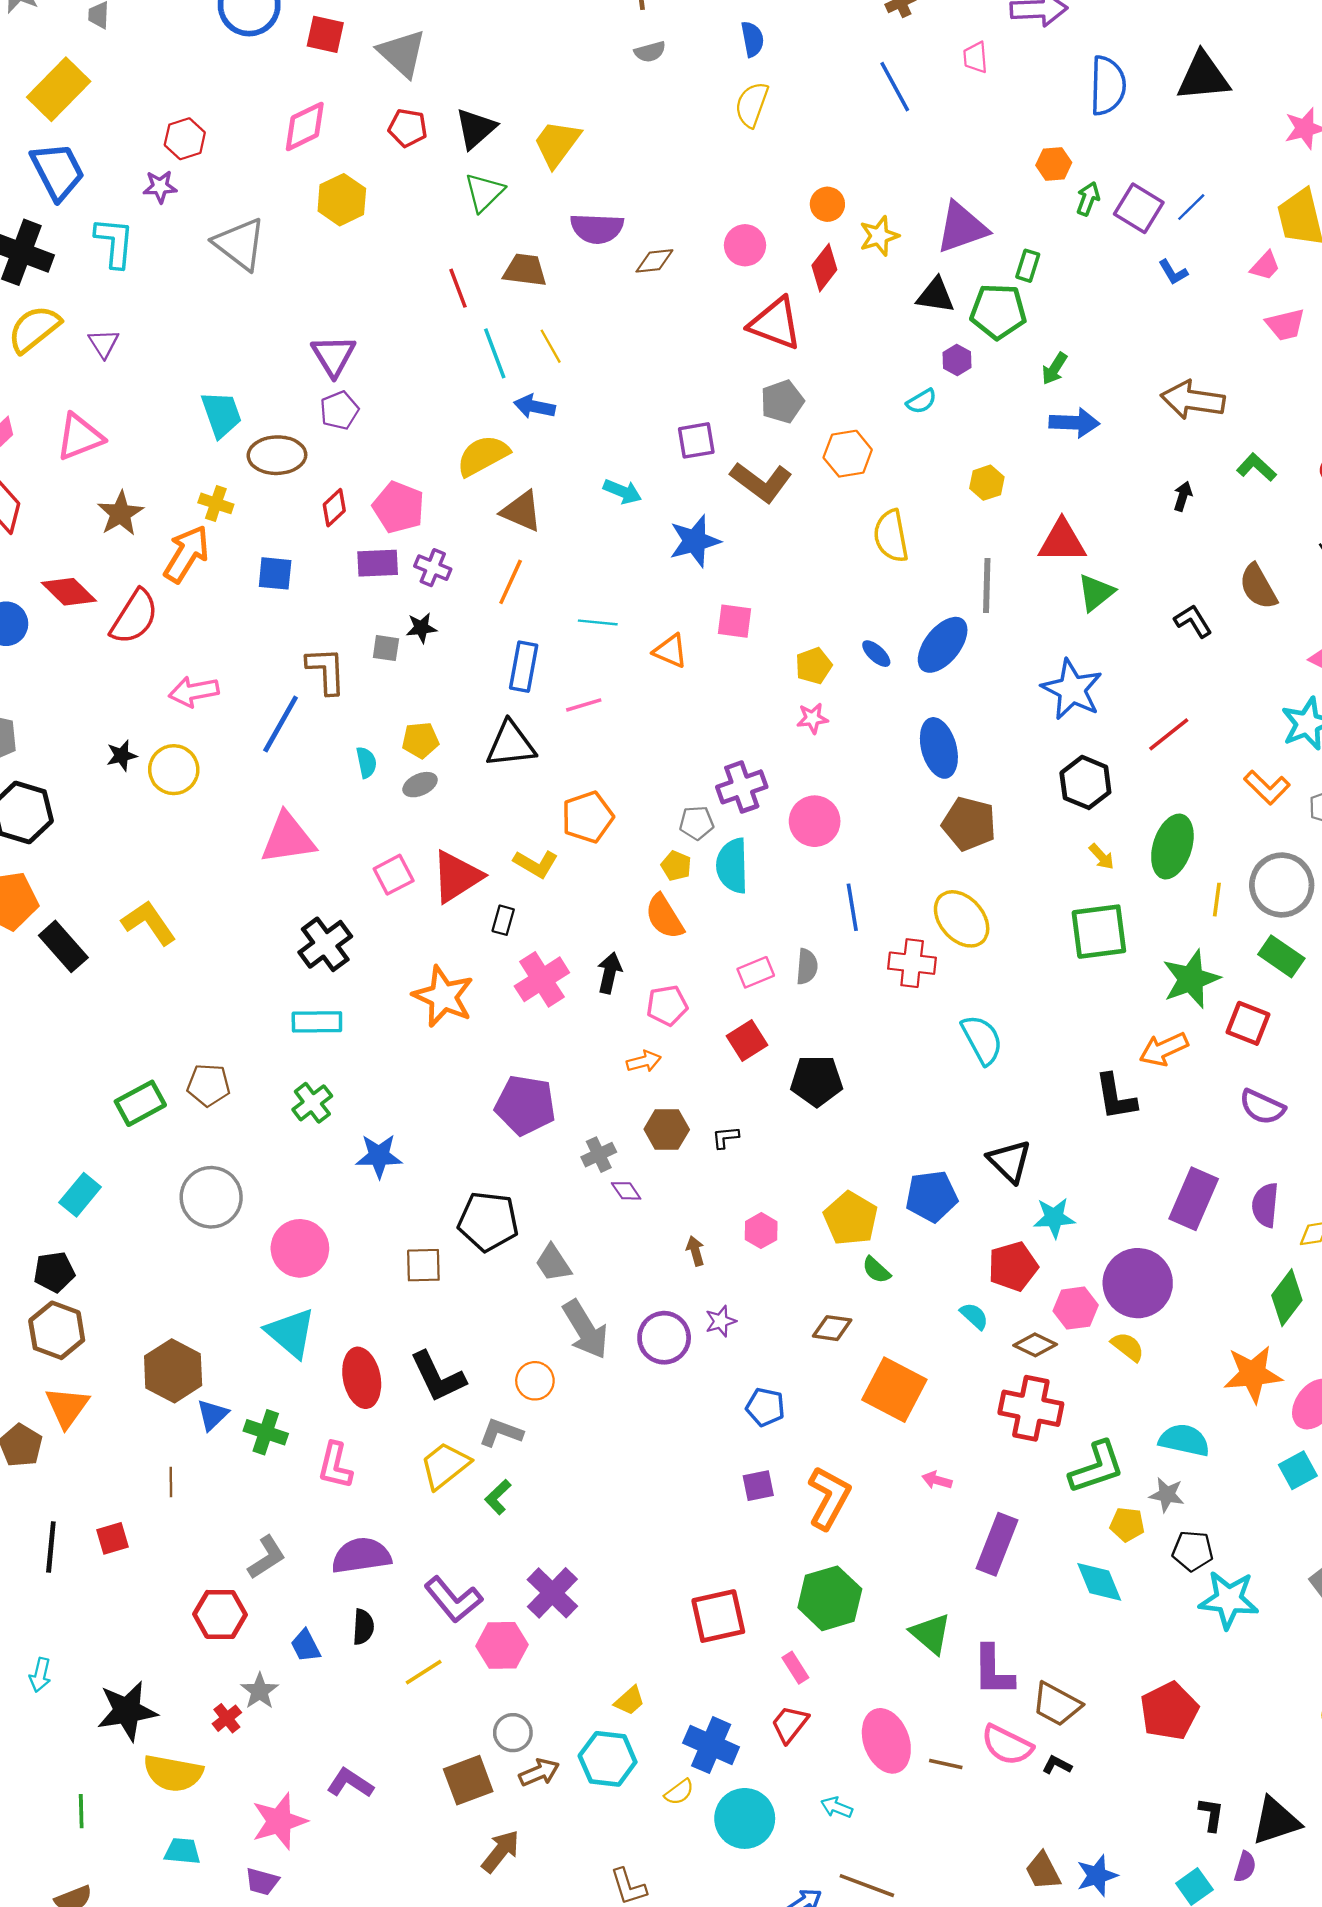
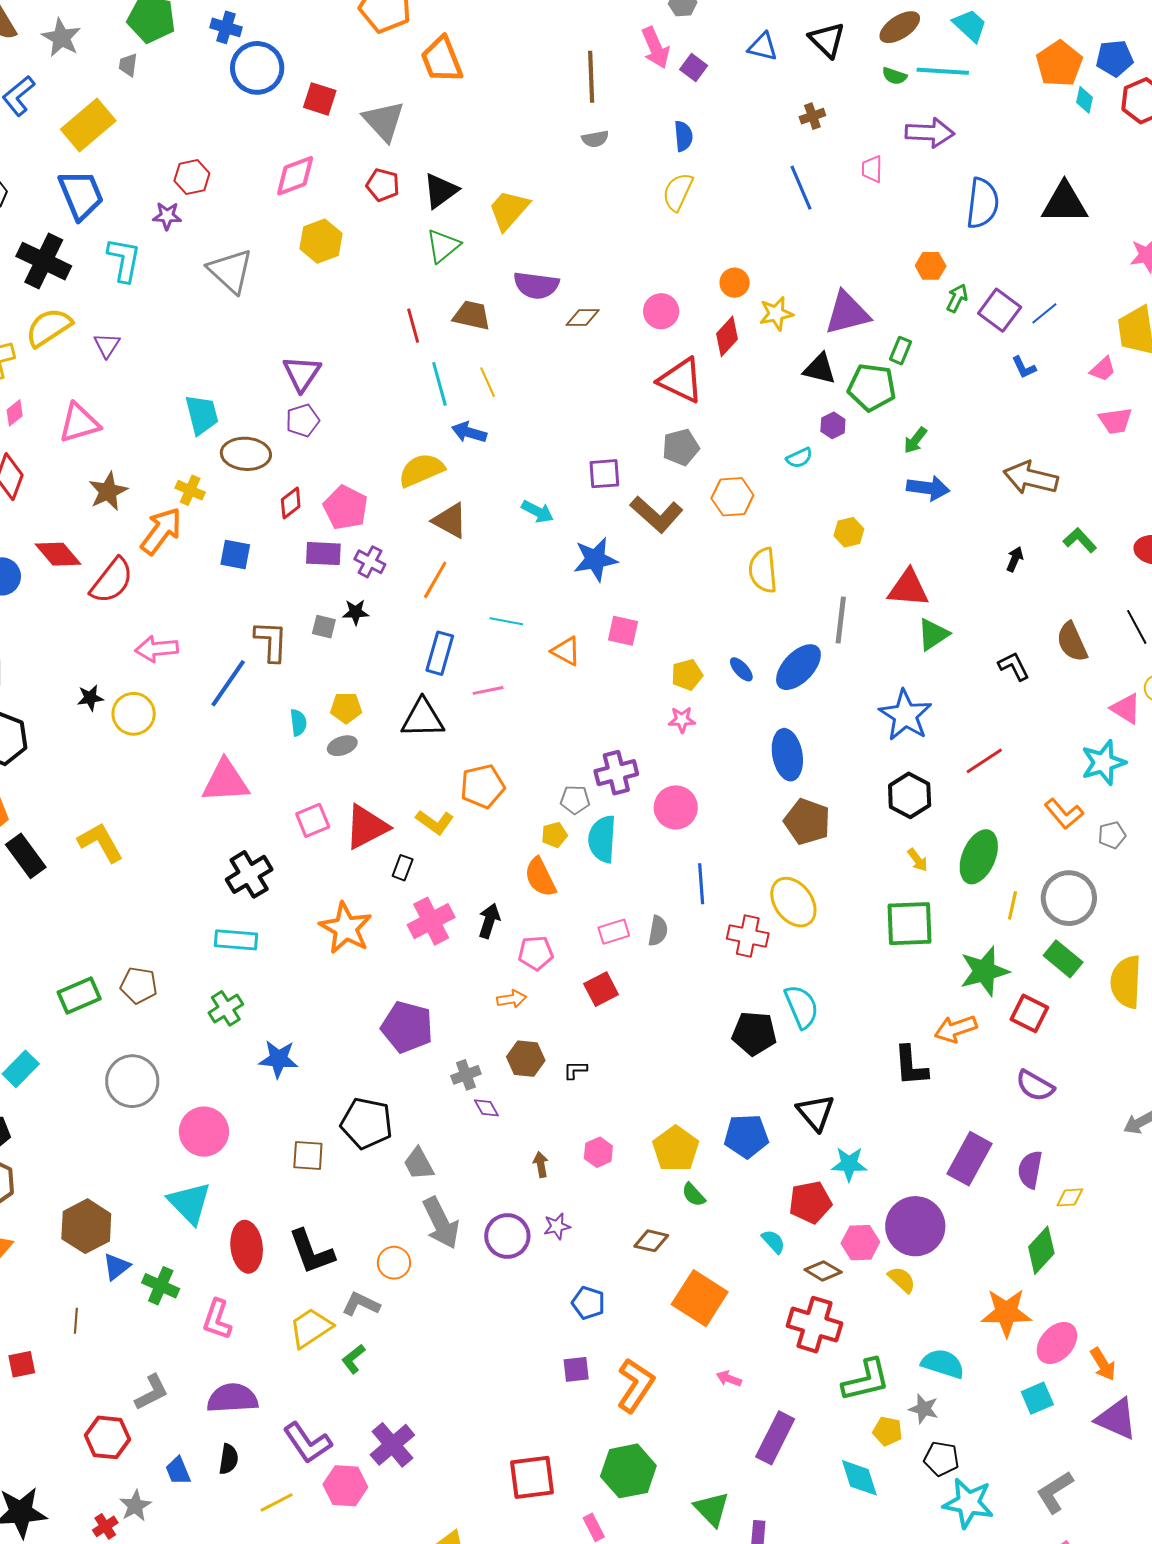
yellow pentagon: (676, 866) -> (554, 835), turned 30
black pentagon: (817, 1081) -> (754, 1033), moved

